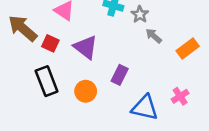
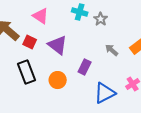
gray arrow: (154, 36) -> (112, 50), moved
blue triangle: (145, 108) -> (105, 93), turned -40

